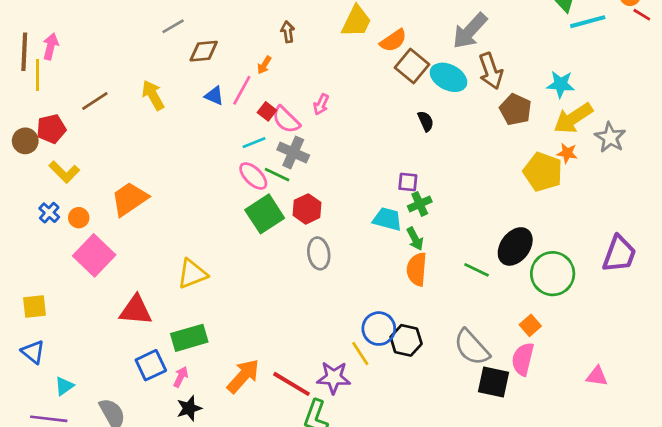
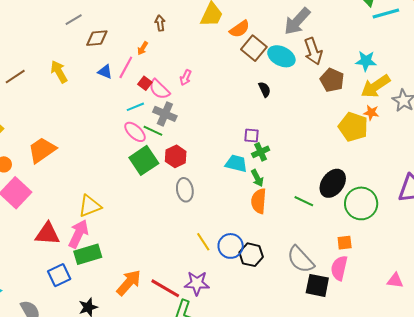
orange square: (530, 325) -> (345, 243), turned 35
yellow line: (360, 354) -> (203, 242), moved
pink arrow: (181, 377) -> (78, 234), moved, size x1.8

